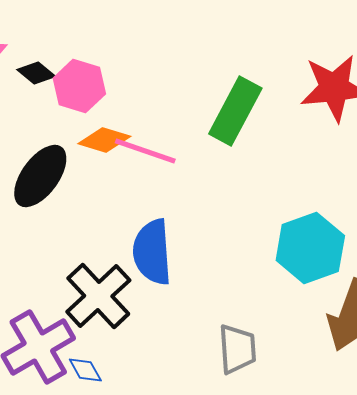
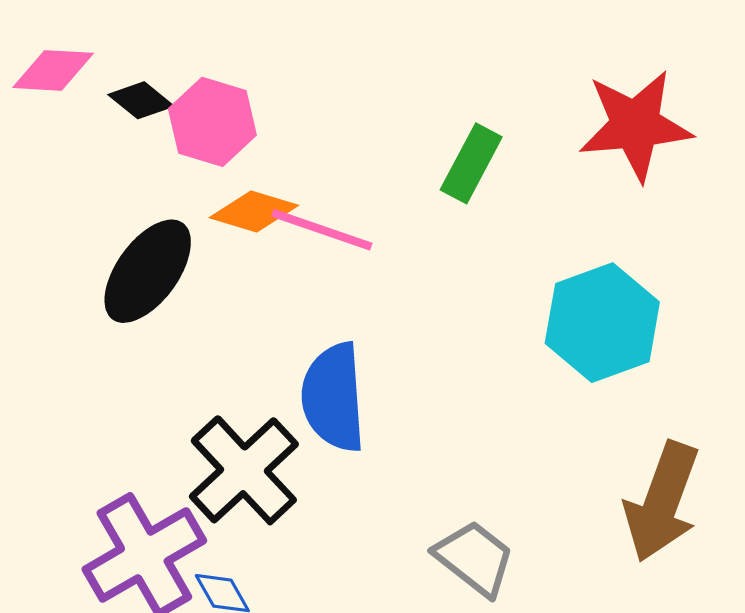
green rectangle: (235, 111) -> (471, 163), size x0.7
cyan hexagon: (310, 248) -> (602, 323), moved
gray trapezoid: (237, 349) -> (475, 558), turned -48

